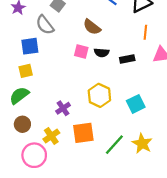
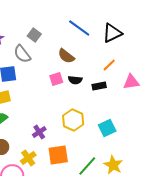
orange line: (145, 32) -> (109, 65), moved, turned 40
pink square: (81, 52) -> (56, 79), turned -32

